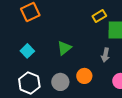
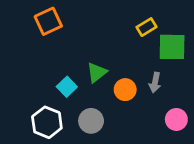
cyan square: (27, 51) -> (67, 87), moved
orange circle: (84, 76) -> (125, 90), moved

